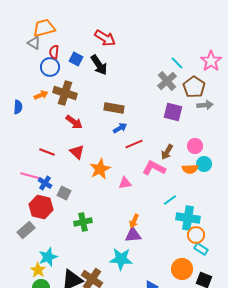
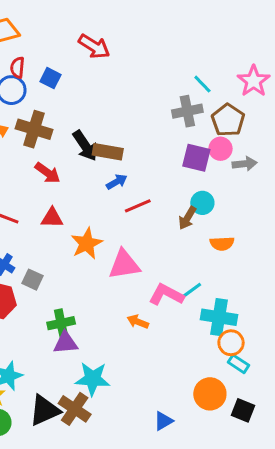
black arrow: (99, 65) -> (85, 146), moved
gray cross: (167, 81) -> (187, 111), turned 30
gray arrow: (205, 105) -> (245, 164), moved
pink circle: (195, 146) -> (220, 149), moved
red triangle: (77, 152) -> (52, 218), turned -42
cyan circle: (204, 164) -> (202, 203), moved
pink L-shape: (154, 168) -> (166, 295), moved
pink triangle: (125, 183) -> (124, 265), size x1.6
orange arrow: (134, 221) -> (138, 322), turned 88
purple triangle: (133, 235) -> (66, 343), moved
cyan star: (121, 259) -> (93, 379), moved

